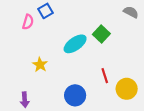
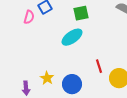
green square: (101, 34) -> (81, 13), moved, turned 35
yellow star: (40, 65) -> (47, 78), moved

